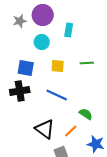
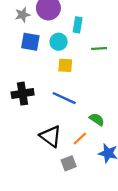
cyan circle: (42, 42) -> (59, 42), moved
green line: (87, 63) -> (99, 48), moved
blue square: (26, 68) -> (30, 42), moved

